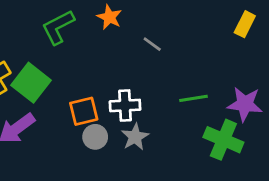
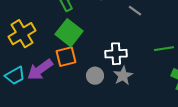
green square: (31, 83) -> (69, 33), moved
orange square: (84, 111) -> (66, 57), moved

